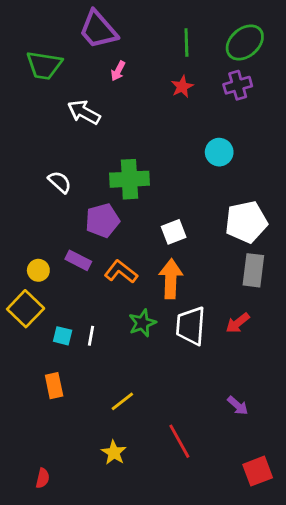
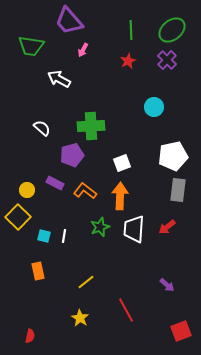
purple cross: (238, 85) -> (167, 60), turned -30

